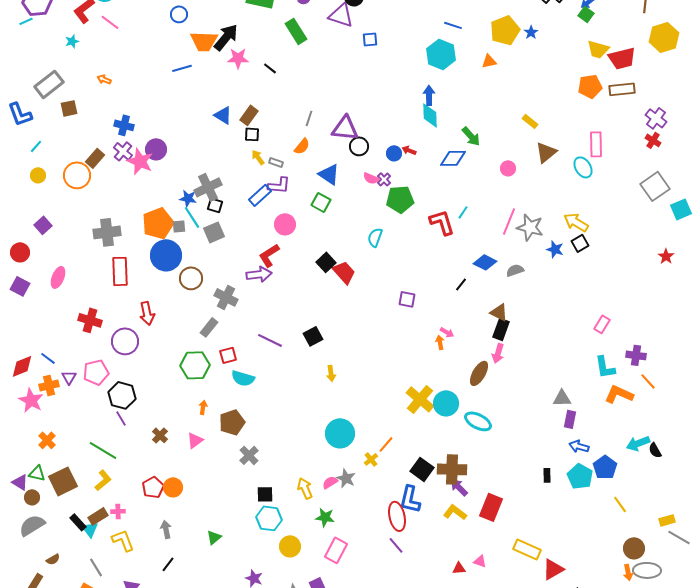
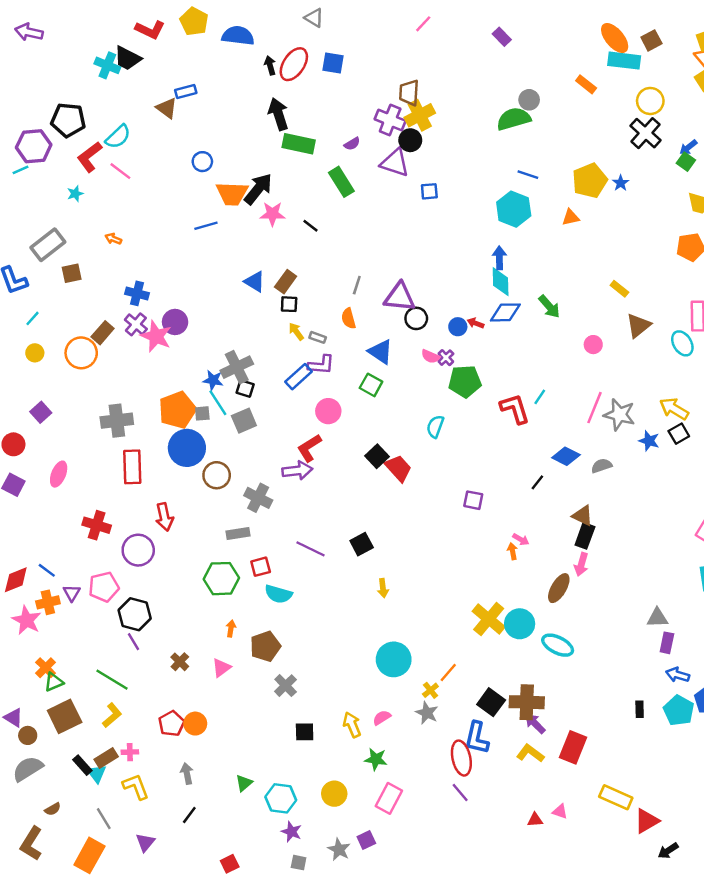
orange semicircle: (302, 146) -> (348, 318), turned 126
blue diamond: (453, 158) -> (505, 312), moved
gray rectangle: (209, 327) -> (238, 533), turned 42
green triangle: (37, 473) -> (54, 682), moved, turned -36
gray star: (346, 478) -> (427, 713), moved
cyan hexagon: (269, 518) -> (281, 798), moved

